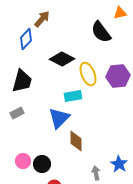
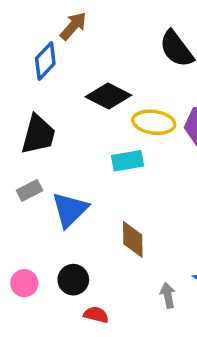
yellow ellipse: (88, 74) -> (154, 122), turned -60
blue triangle: (59, 118) -> (70, 210), moved
pink circle: (23, 161) -> (24, 283), moved

